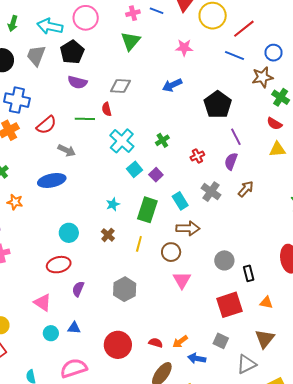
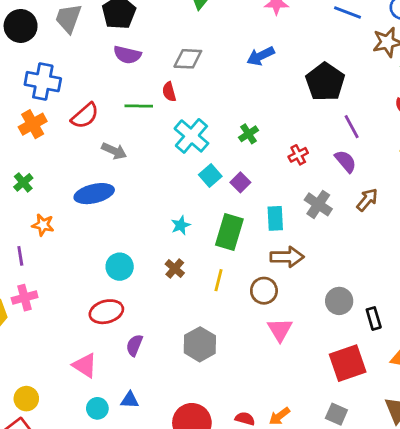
purple semicircle: (231, 161) -> (346, 161), turned 120
cyan rectangle: (180, 201) -> (275, 218), turned 30

